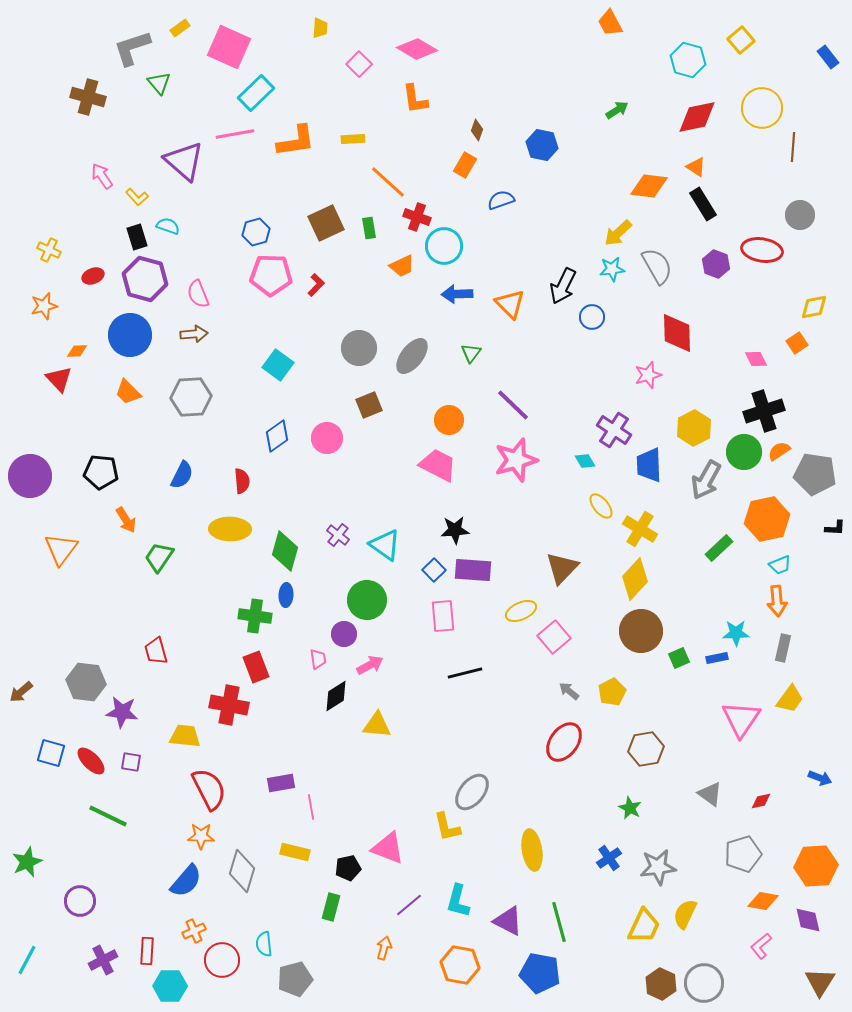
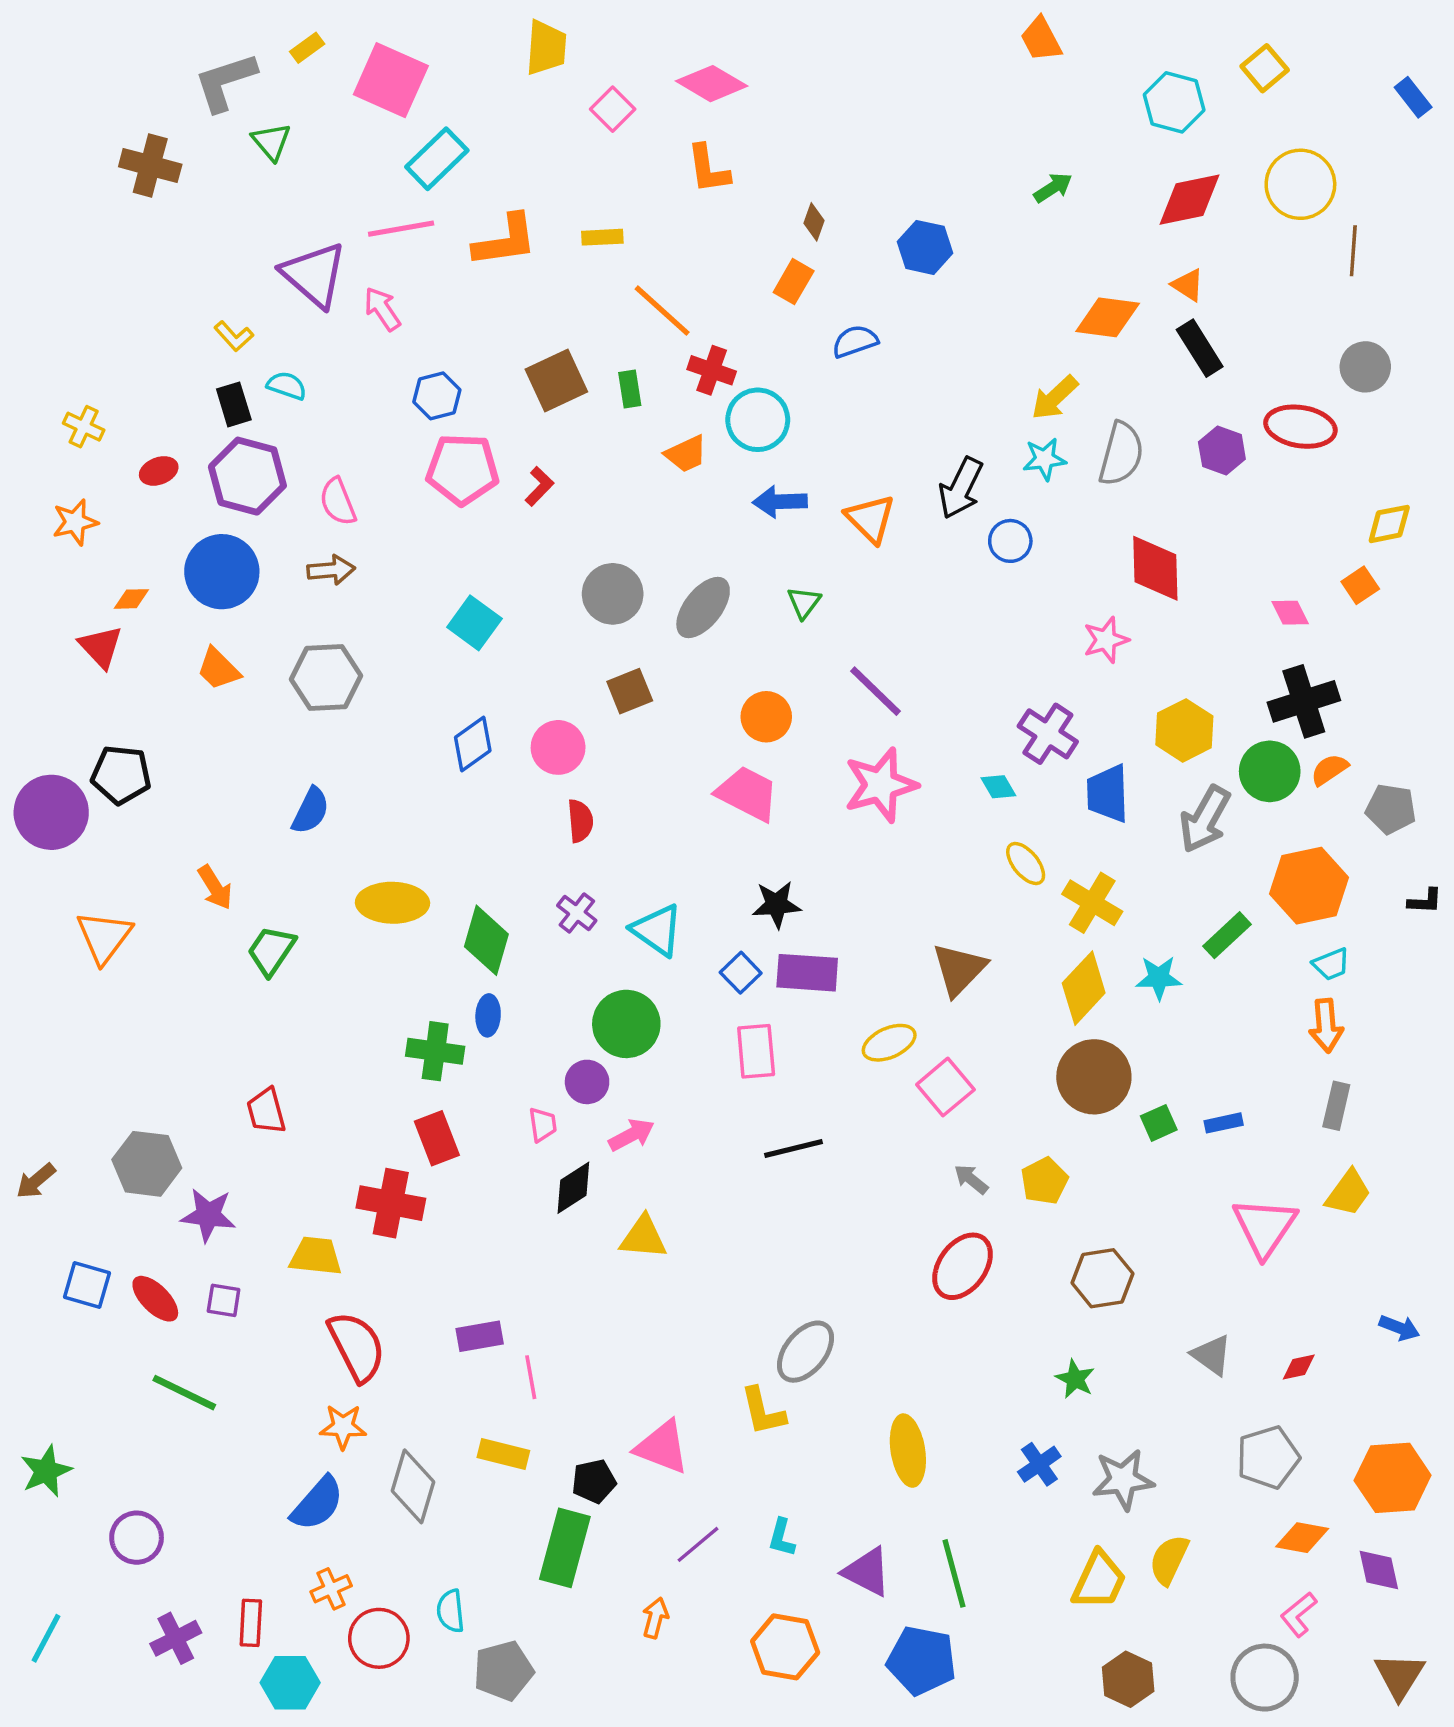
yellow trapezoid: (320, 28) -> (546, 48), size x1.6
pink arrow: (102, 176) -> (382, 309), moved
gray semicircle: (657, 266) -> (1121, 454), turned 45
black pentagon: (101, 472) -> (121, 775), moved
gray pentagon: (815, 474) -> (1391, 809), size x0.7
red semicircle: (242, 481) -> (580, 821), moved
cyan star: (736, 633) -> (1159, 978), moved
cyan L-shape: (458, 901) -> (782, 1538), size x0.7
green rectangle: (331, 907) -> (565, 1548), size x1.6
gray circle: (704, 983) -> (1265, 1678), moved

